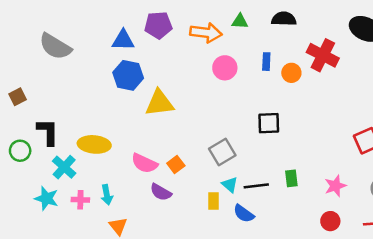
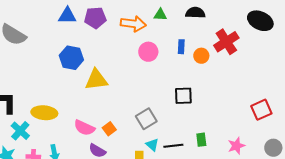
blue triangle: (123, 40) -> (67, 16), moved
red cross: (323, 55) -> (226, 42), turned 30

